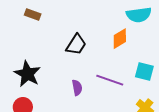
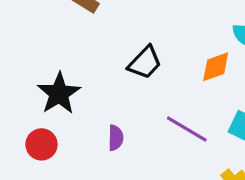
purple semicircle: (77, 88) -> (116, 138), moved

